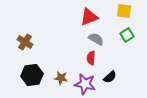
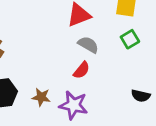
red semicircle: (91, 58) -> (82, 70), turned -144
black semicircle: (110, 77) -> (141, 96), moved, turned 56

